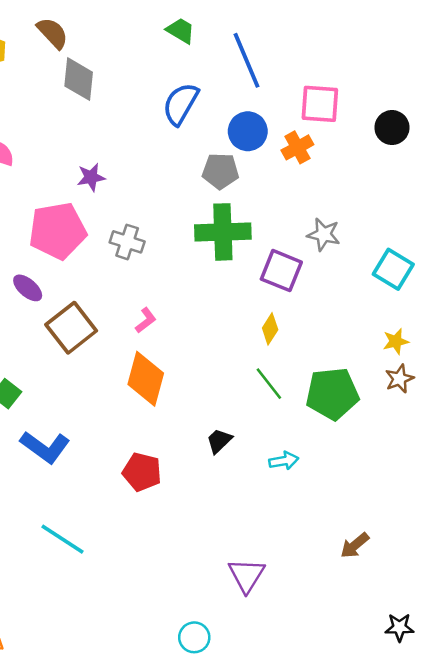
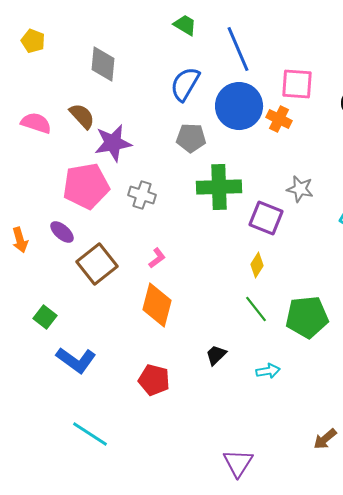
brown semicircle: (53, 33) -> (82, 116), moved
blue circle: (248, 131) -> (239, 106), size x1.5
orange cross: (297, 147) -> (279, 119), turned -35
gray pentagon: (220, 171) -> (191, 138), moved
purple star: (91, 177) -> (113, 143), size x1.6

